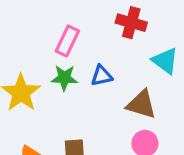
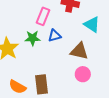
pink rectangle: (67, 41) -> (43, 16), moved

